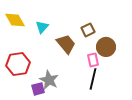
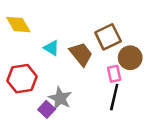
cyan triangle: (42, 27) -> (52, 48), moved, turned -40
brown square: (88, 30) -> (108, 37), size x1.5
purple square: (38, 89) -> (47, 109), turned -32

